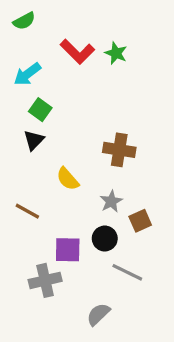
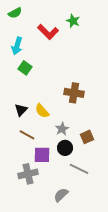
green star: (116, 53) -> (73, 21), moved
cyan arrow: (27, 74) -> (17, 46), turned -36
black triangle: (34, 140) -> (21, 110), moved
gray star: (111, 201) -> (62, 129), moved
brown line: (27, 211) -> (27, 135), moved

